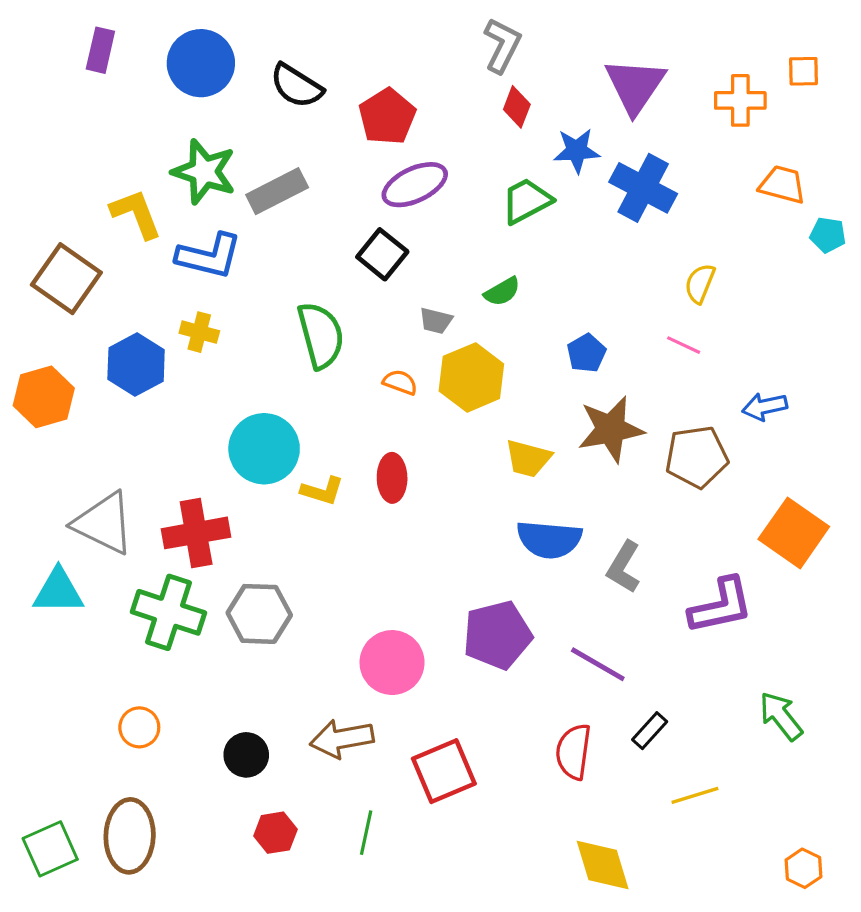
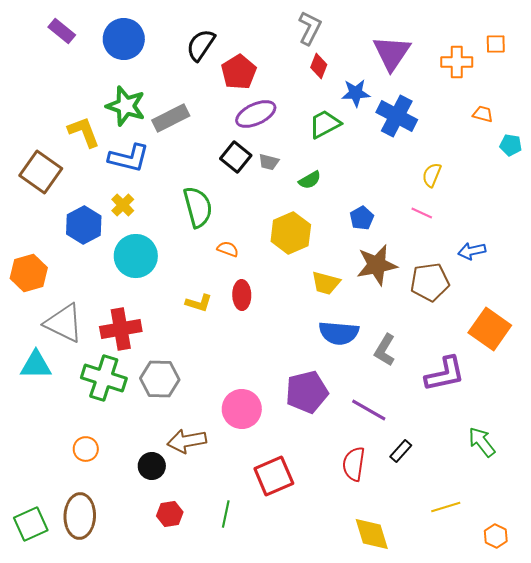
purple rectangle: (100, 50) -> (62, 31), turned -64
black semicircle: (296, 86) -> (201, 45), moved, turned 92
orange trapezoid: (782, 185) -> (483, 114), size x0.7
gray trapezoid: (436, 321) -> (269, 162), moved
yellow cross: (199, 332) -> (123, 205), turned 30
orange semicircle: (400, 382) -> (228, 249), moved
orange hexagon: (44, 397) -> (29, 273), moved
cyan circle: (264, 449) -> (136, 256), moved
brown arrow: (342, 739) -> (187, 441), moved
yellow line: (695, 795) -> (446, 507), moved

